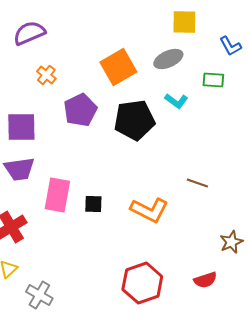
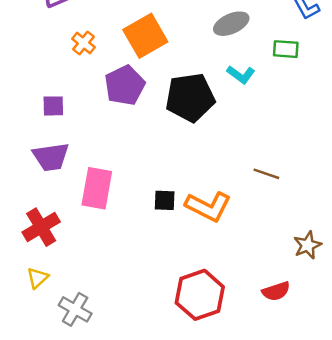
orange square: (118, 67) -> (145, 36), moved
purple square: (21, 127) -> (53, 106), size x0.6
black square: (93, 204) -> (165, 200), moved

